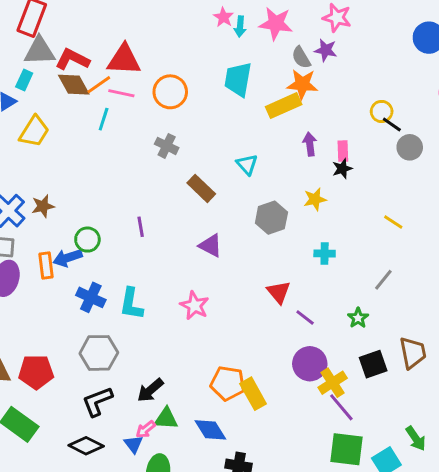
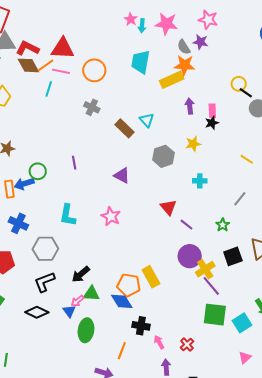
brown rectangle: (201, 188) -> (125, 128), moved
blue cross: (91, 297) -> (18, 223), moved
orange pentagon: (228, 383) -> (129, 285), moved

